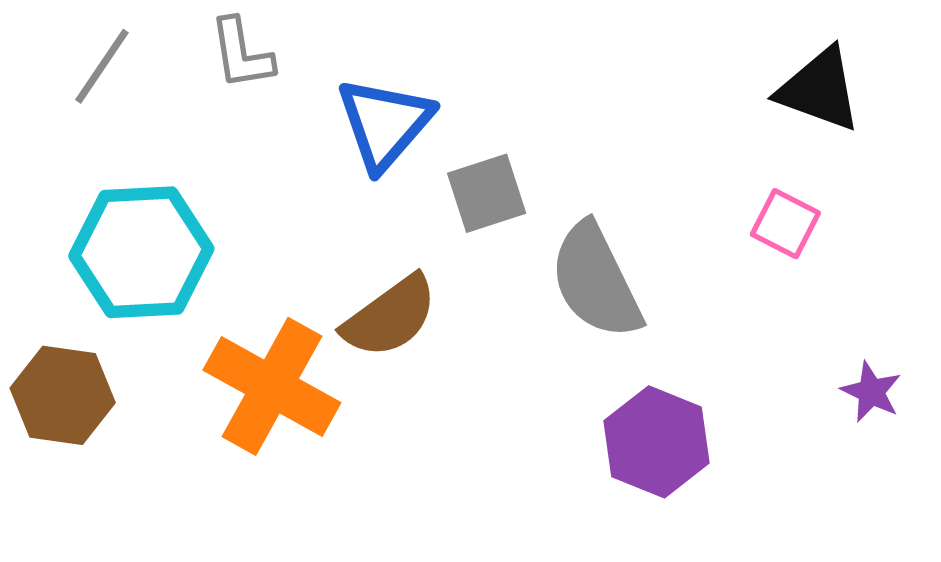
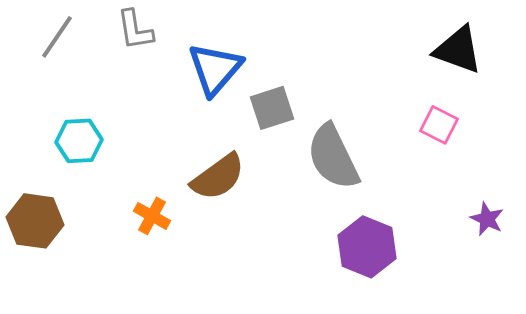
cyan hexagon: (141, 252) -> (79, 141), size x0.6
orange cross: (272, 386) -> (152, 216), size x0.5

